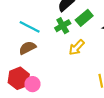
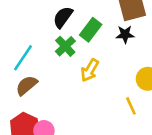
cyan line: (30, 27) -> (23, 58), turned -70

